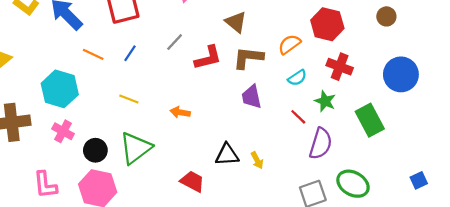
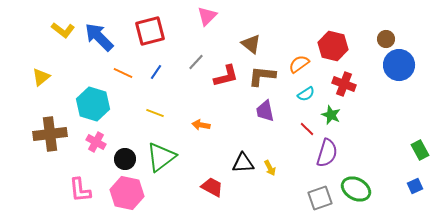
blue circle: (401, 74) -> (399, 65), moved
green rectangle: (370, 120) -> (420, 150), moved, size x0.7

